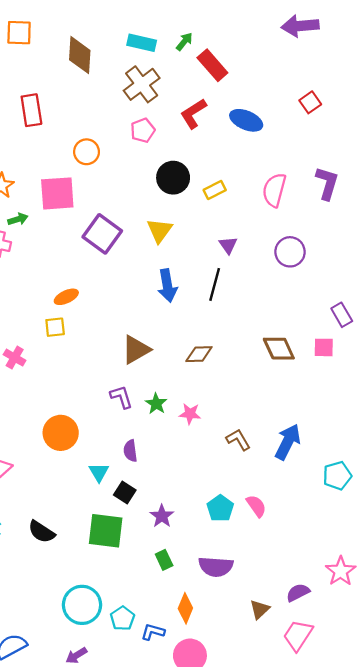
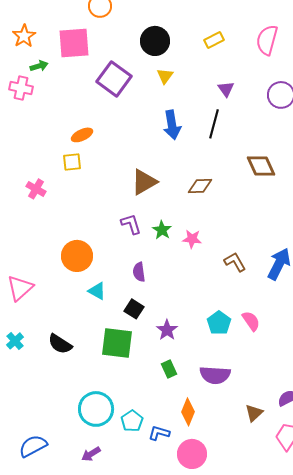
black circle: (173, 178) -> (155, 41), moved
yellow triangle: (160, 230) -> (165, 76), size x0.7
brown diamond: (279, 349) -> (261, 166), moved
cyan triangle: (99, 472) -> (97, 291), moved, turned -30

